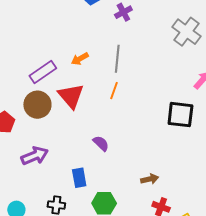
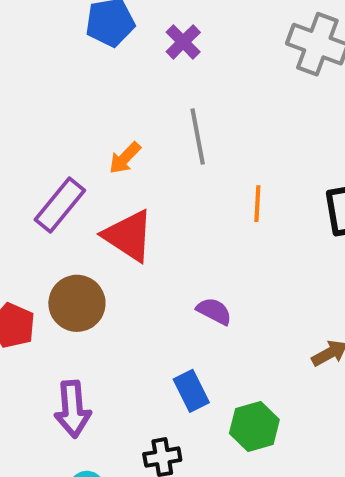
orange line: (114, 91) -> (257, 204), moved
brown circle: (37, 105) -> (77, 303), moved
purple arrow: (35, 156) -> (73, 409), moved, turned 124

